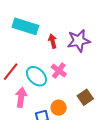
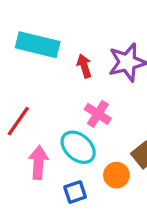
cyan ellipse: (36, 76) -> (78, 147), moved
orange circle: (59, 108) -> (116, 175), moved

